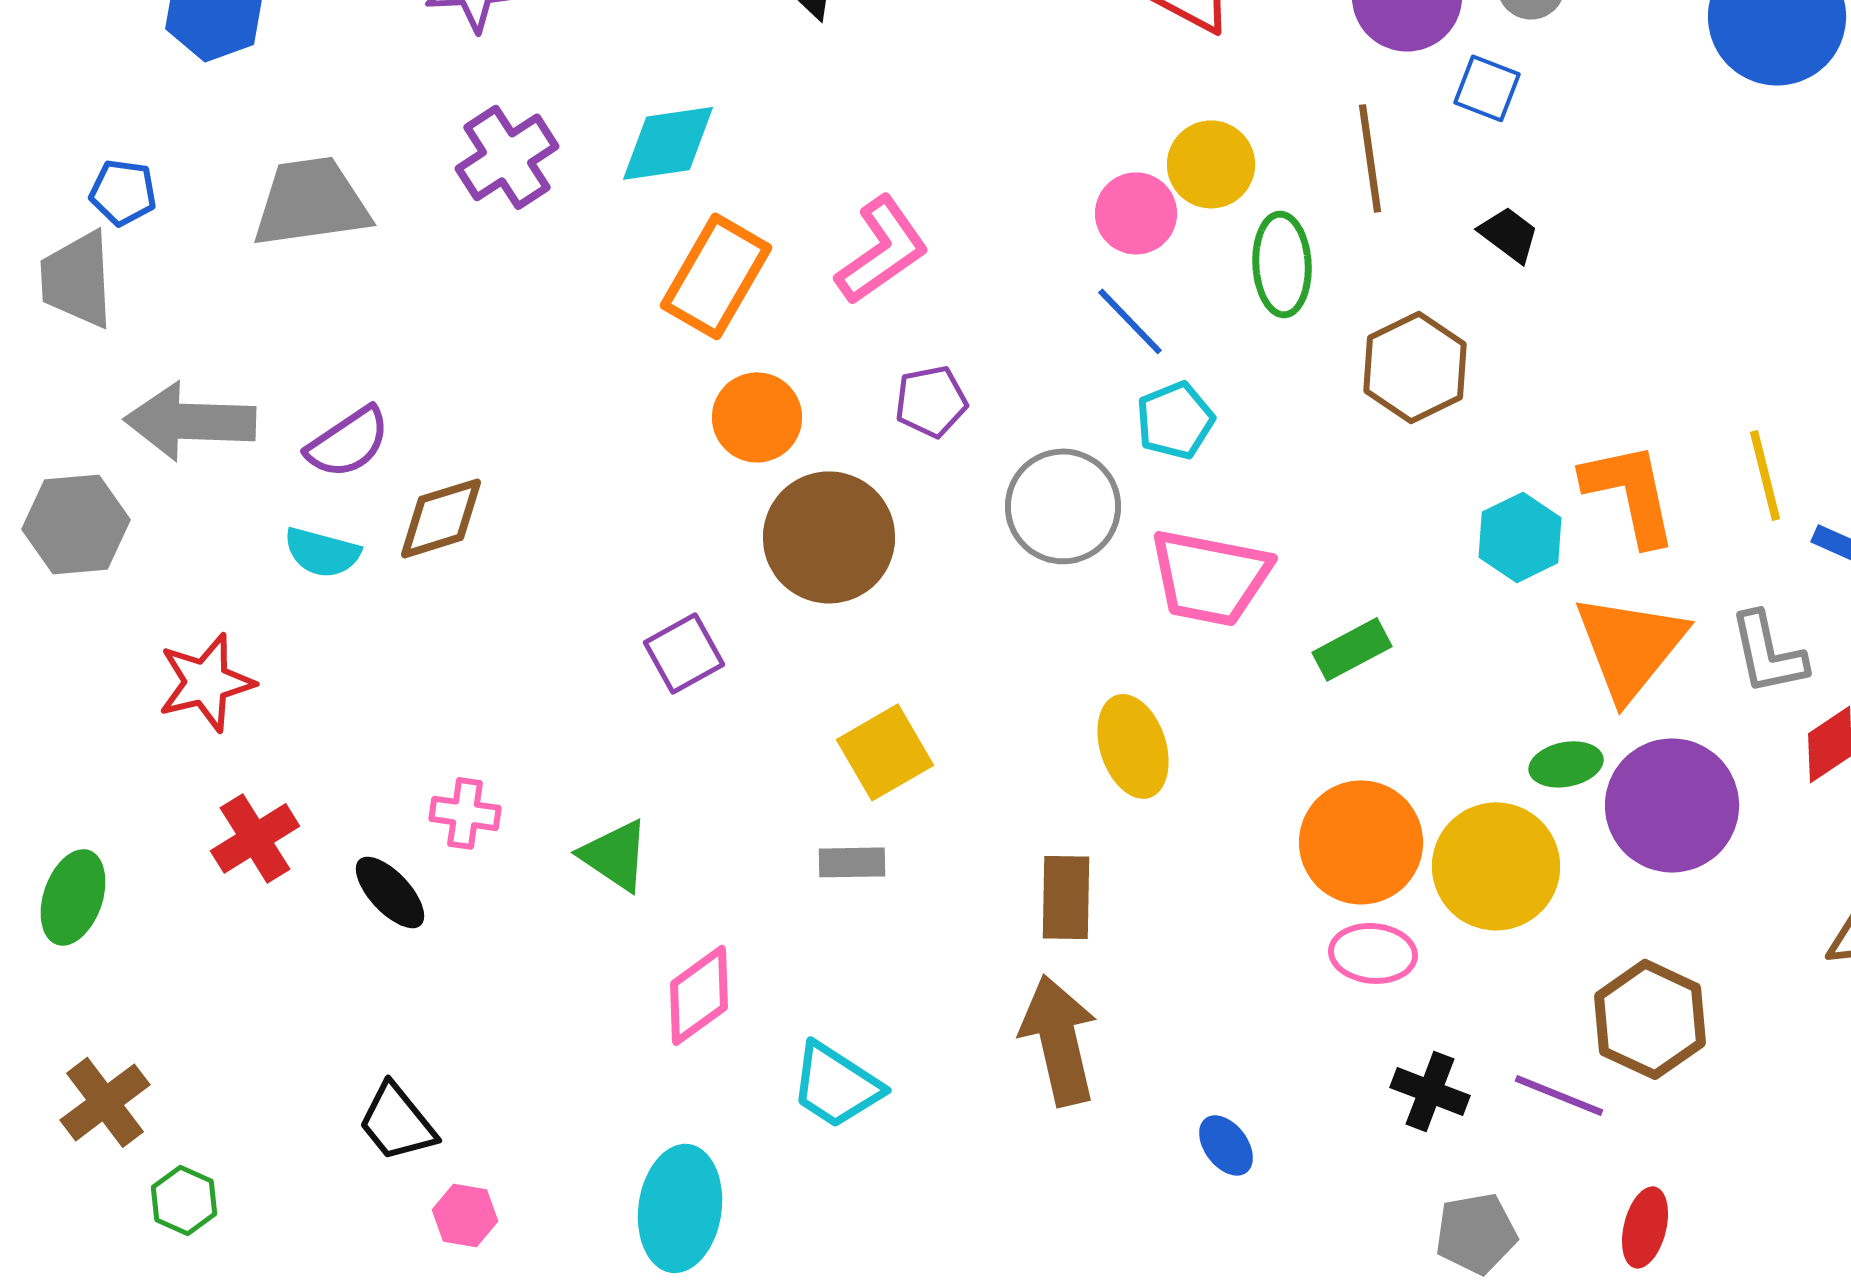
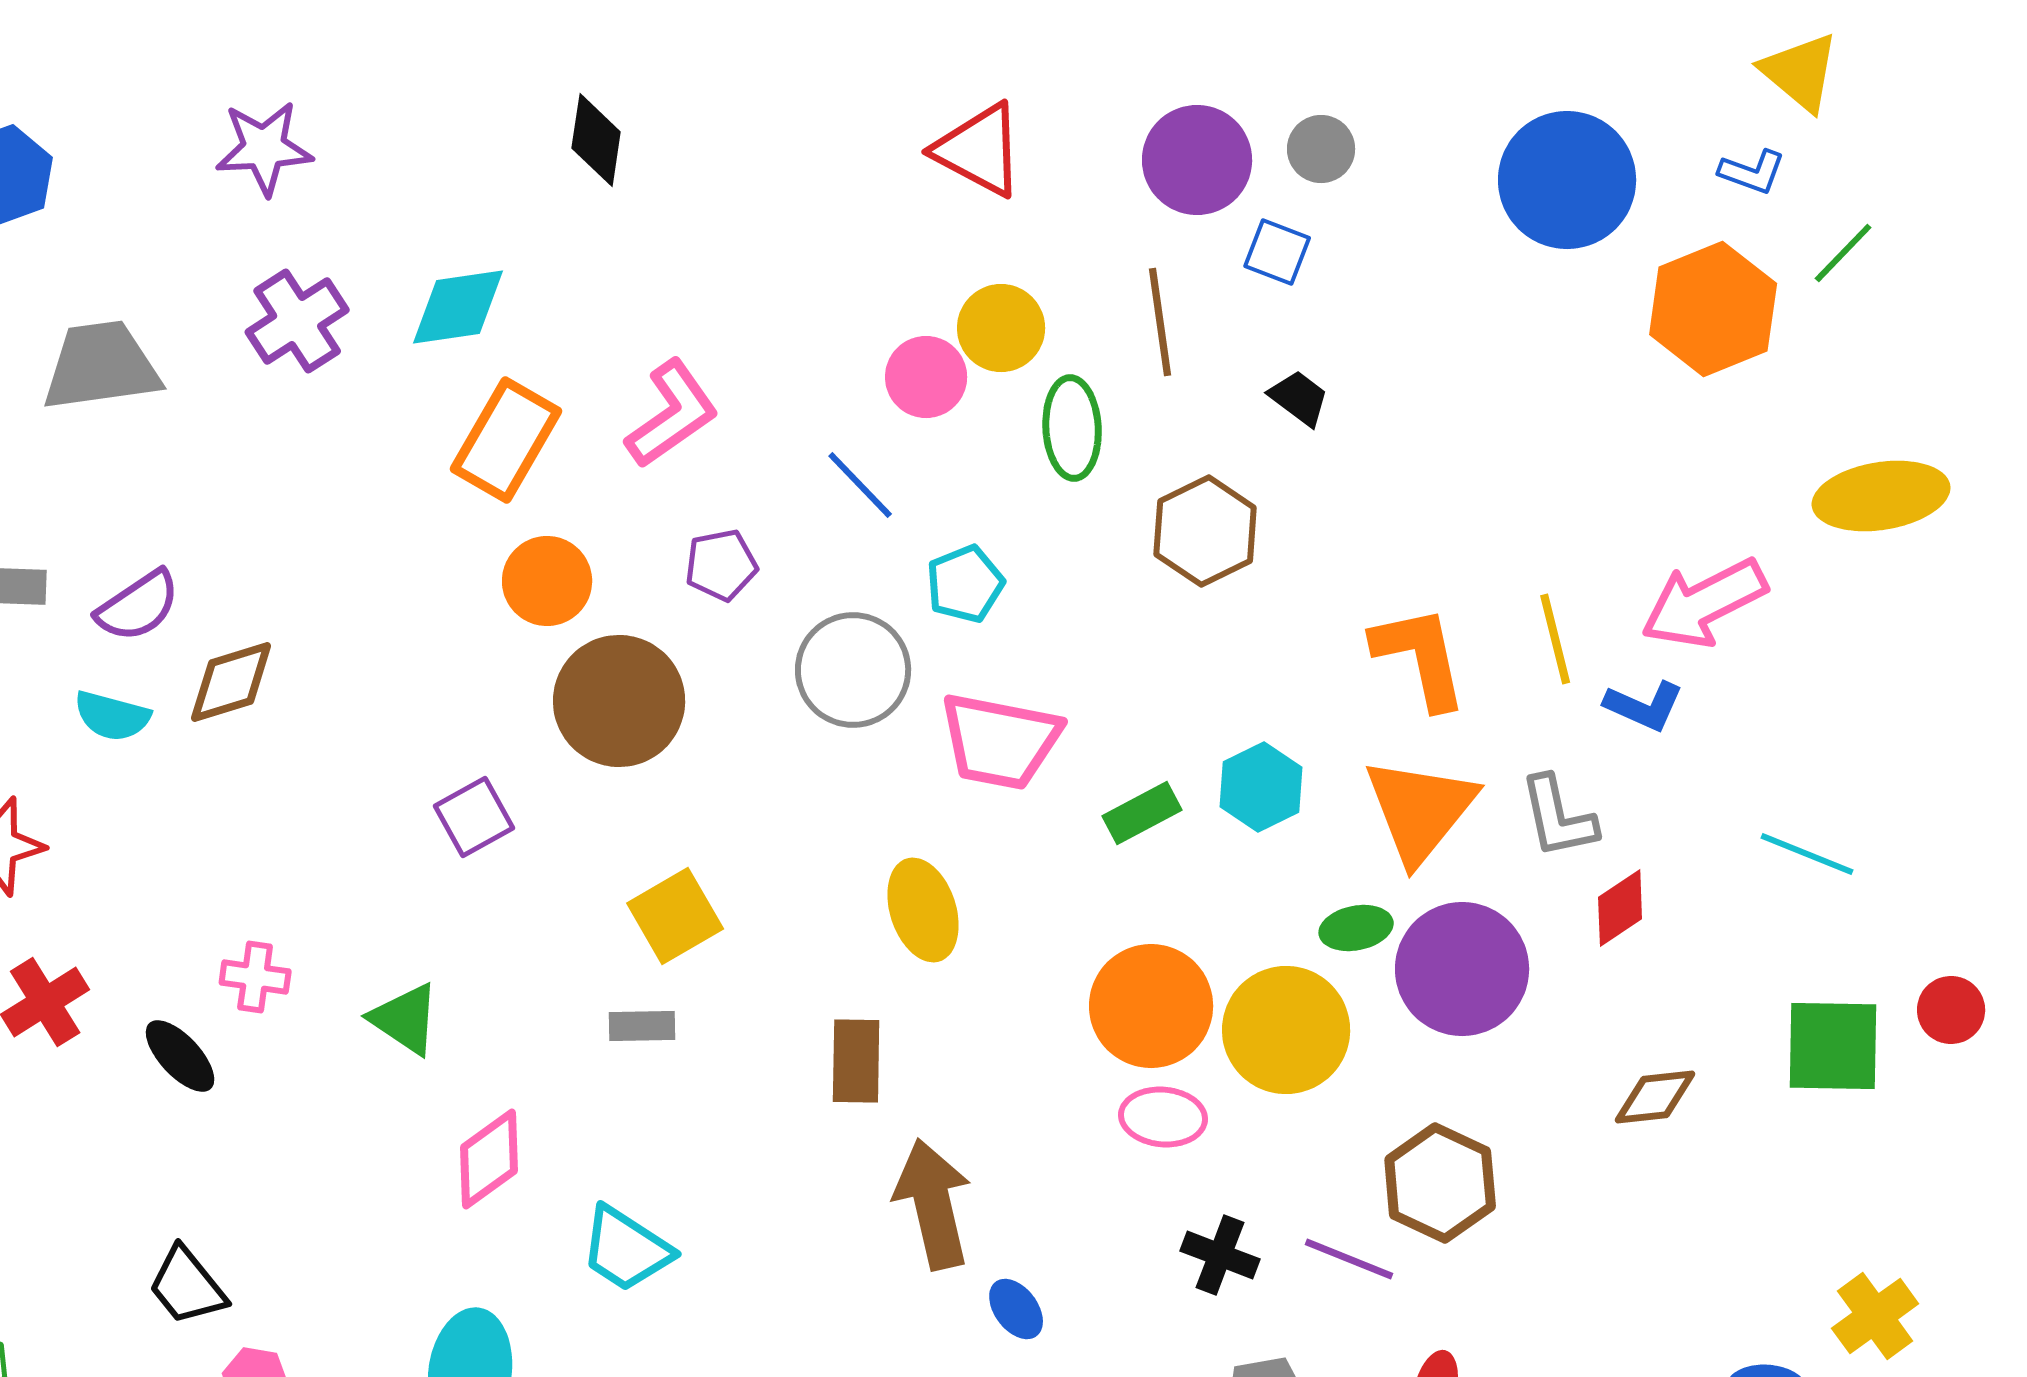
blue line: (1130, 321) -> (860, 485), moved
cyan hexagon: (1520, 537) -> (1261, 787), moved
brown arrow: (1059, 1040) -> (933, 1204), moved

